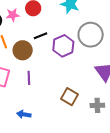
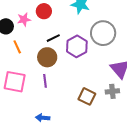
brown circle: (23, 50) -> (47, 57), moved
gray cross: (97, 105) -> (112, 91), moved

